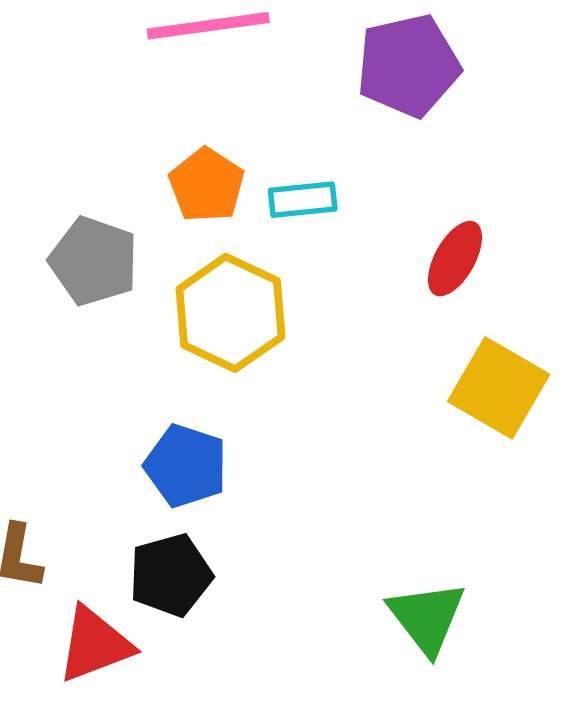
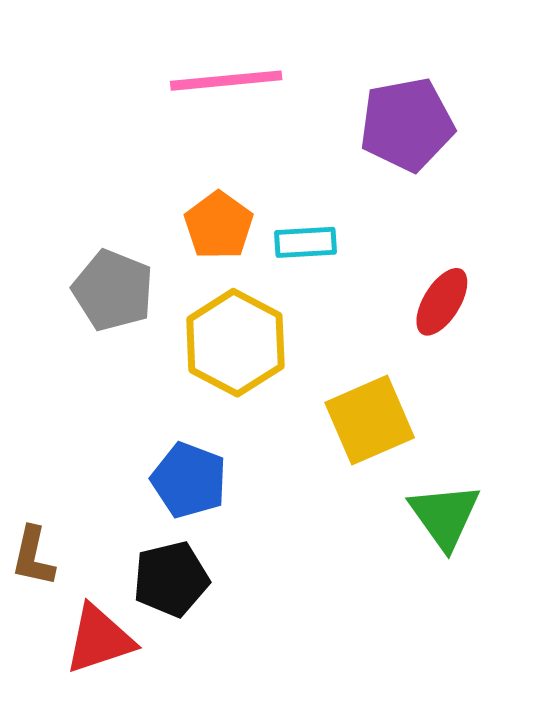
yellow square: (499, 388) -> (370, 420), moved, turned 34
green triangle: (427, 618) -> (445, 516), moved

